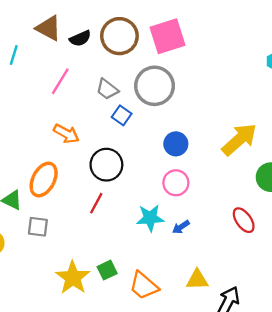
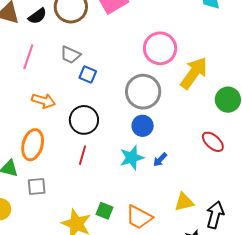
gray circle: (155, 86) -> (143, 92), moved
blue circle: (176, 144) -> (143, 126), moved
pink circle: (176, 183) -> (160, 48), moved, size x1.4
green square: (107, 270) -> (105, 211), turned -30

